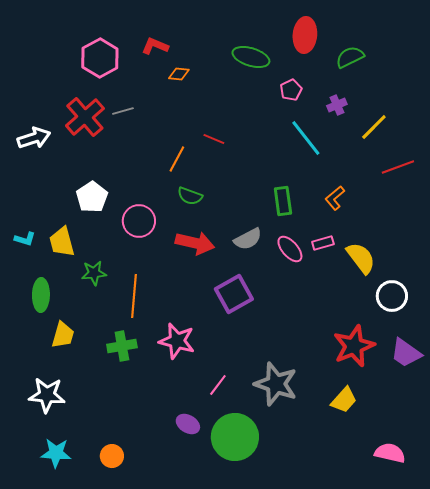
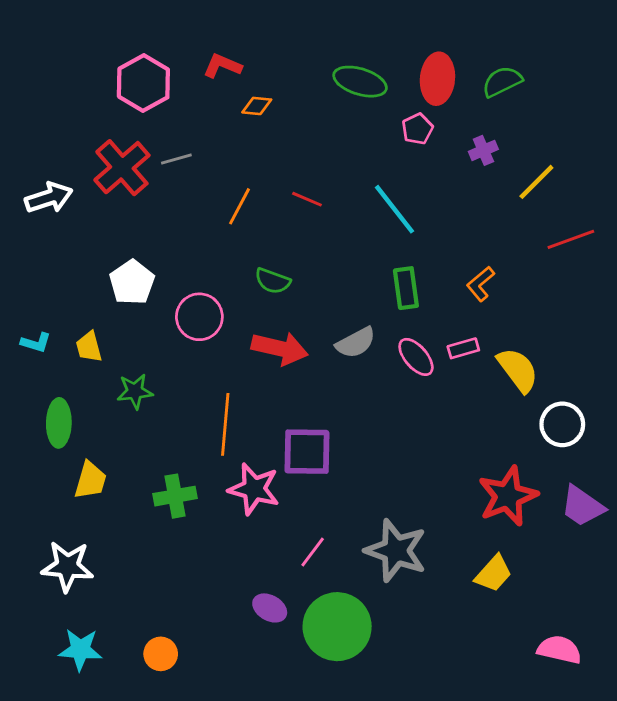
red ellipse: (305, 35) -> (437, 79), moved
cyan line: (306, 138) -> (394, 209), moved
orange line: (177, 159) -> (240, 206), moved
yellow trapezoid: (62, 242) -> (89, 347), size x0.7
purple square: (234, 294) -> (307, 452), moved, turned 30
orange line: (134, 296) -> (225, 424), moved

